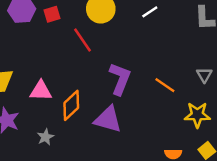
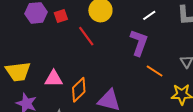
white line: (150, 12) -> (149, 15), moved
purple L-shape: (120, 79) -> (139, 43), moved

